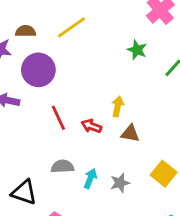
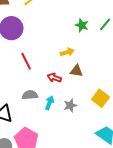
green star: (137, 50) -> (82, 25), moved
yellow arrow: (118, 106) -> (67, 52), turned 64
red arrow: (91, 126) -> (54, 78), moved

